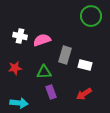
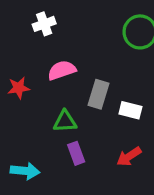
white cross: (20, 36) -> (44, 24), moved, turned -32
red star: (15, 68) -> (19, 88), moved

